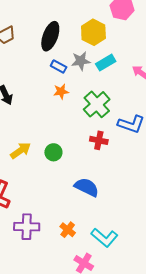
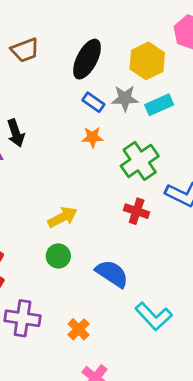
yellow arrow: (21, 151) -> (63, 217), moved
green circle: (53, 152) -> (58, 256), moved
cyan L-shape: (104, 238) -> (154, 316), moved

